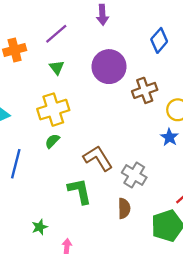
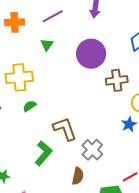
yellow cross: (53, 110) -> (19, 77), moved
green L-shape: (80, 191) -> (43, 153), turned 40

